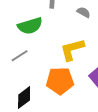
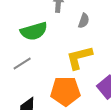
gray semicircle: (84, 12) -> (84, 21), moved, turned 80

